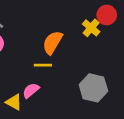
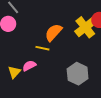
yellow cross: (91, 28) -> (85, 27), size x1.5
yellow triangle: (14, 102) -> (14, 72), turned 32

